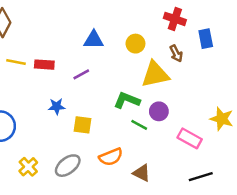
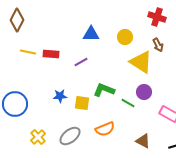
yellow triangle: (155, 74) -> (141, 62), turned 45
green L-shape: (127, 100) -> (104, 90), moved
blue star: (57, 106) -> (60, 96), moved
brown triangle: (142, 173) -> (143, 141), moved

